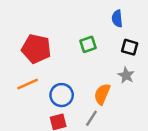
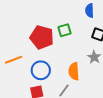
red pentagon: (36, 49) -> (42, 37), moved
orange semicircle: (102, 94) -> (74, 71), turned -30

